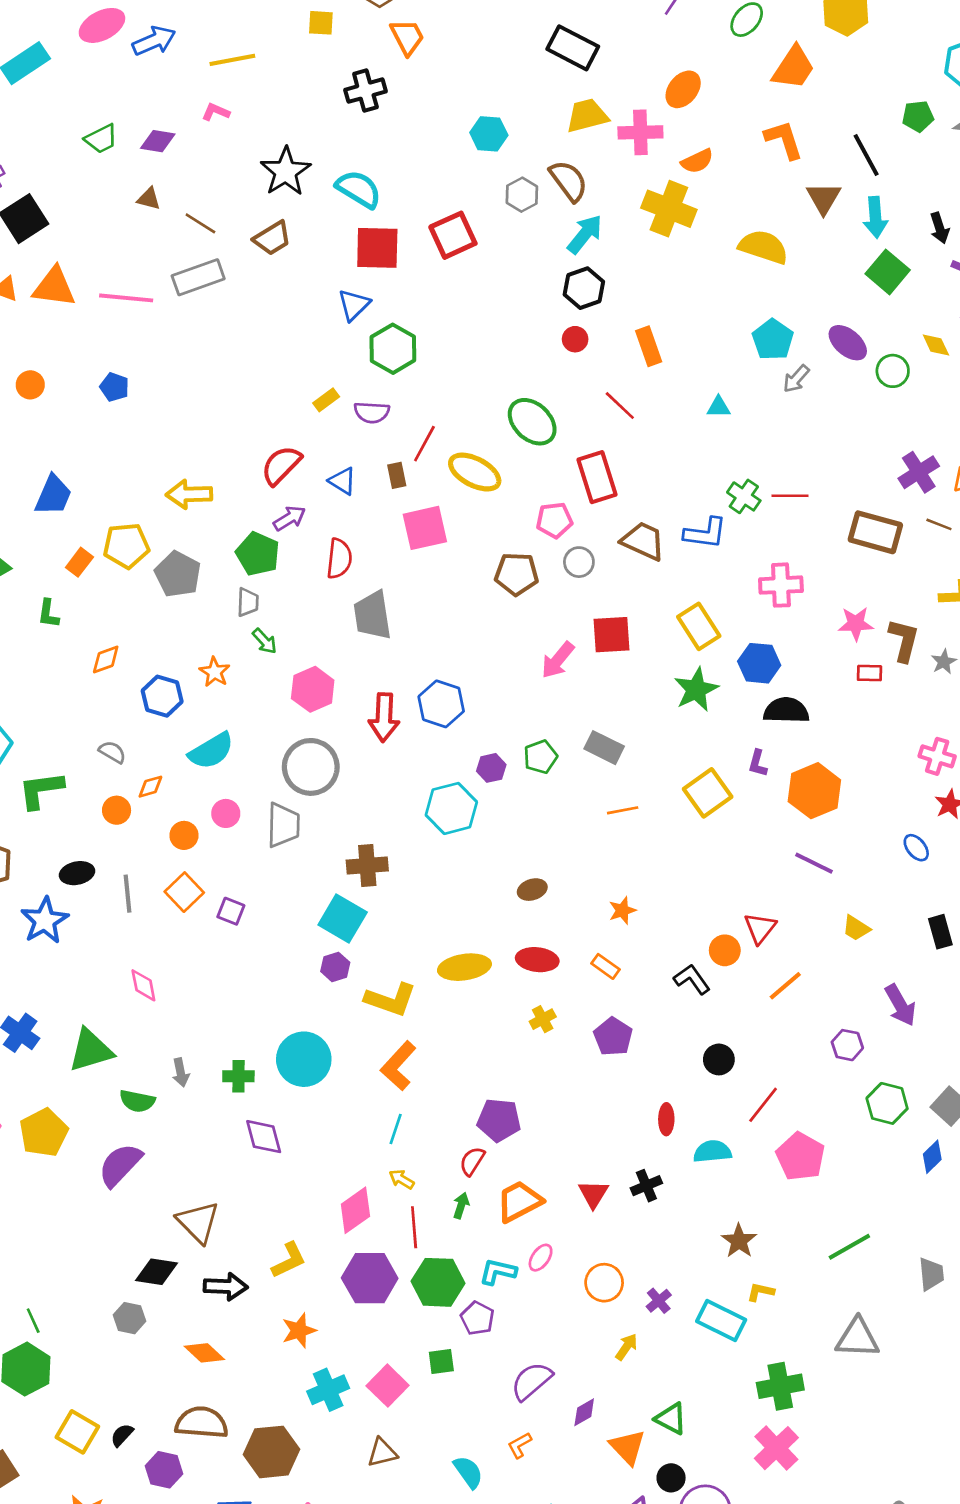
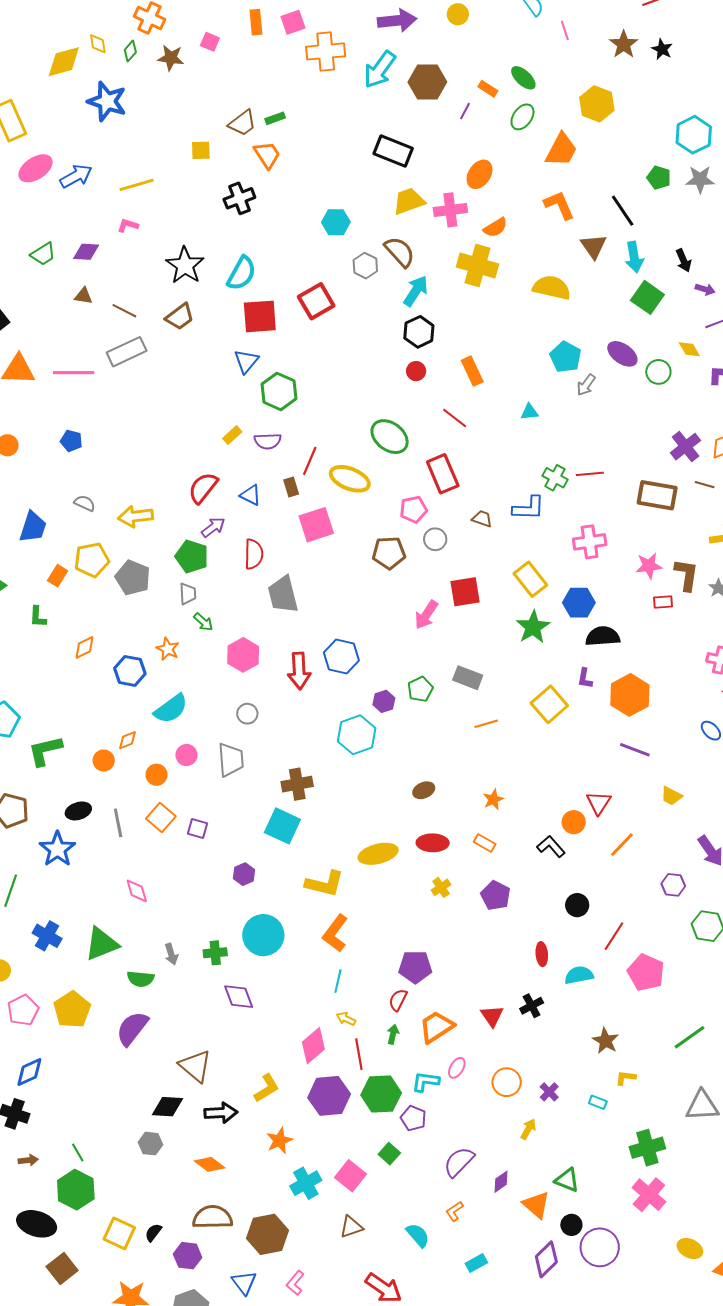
green pentagon: (918, 116) -> (659, 178), turned 30
cyan semicircle: (359, 189) -> (242, 273), turned 93
brown trapezoid: (643, 541) -> (482, 519), size x0.6
gray semicircle: (112, 752) -> (85, 503), moved
gray circle: (311, 767) -> (247, 714), size x0.5
purple hexagon: (335, 967) -> (244, 874), moved
cyan rectangle: (721, 1321) -> (598, 1102), size x0.5
green square: (441, 1361) -> (389, 1154), turned -35

